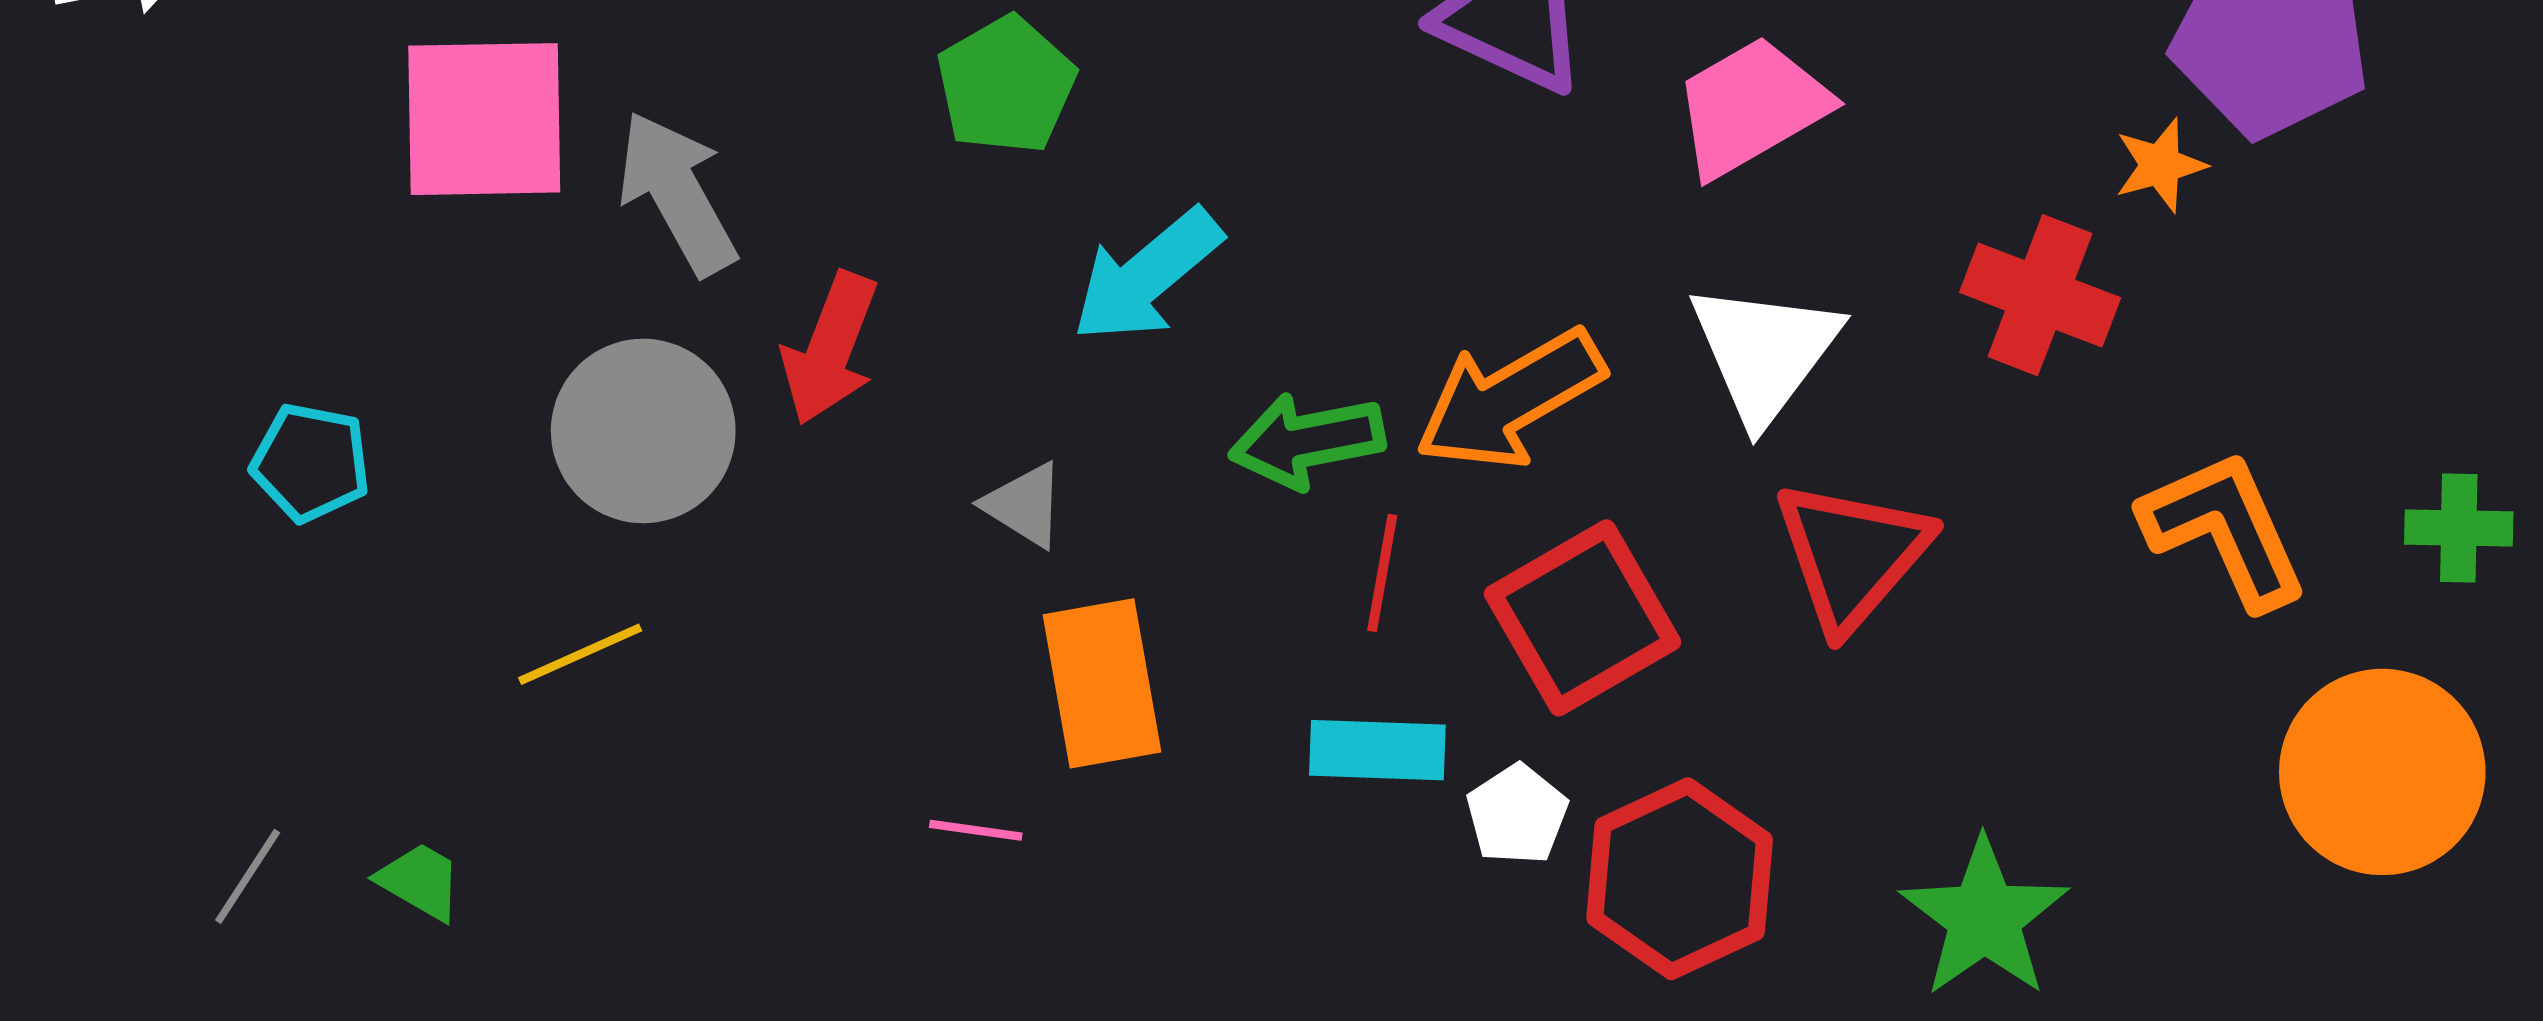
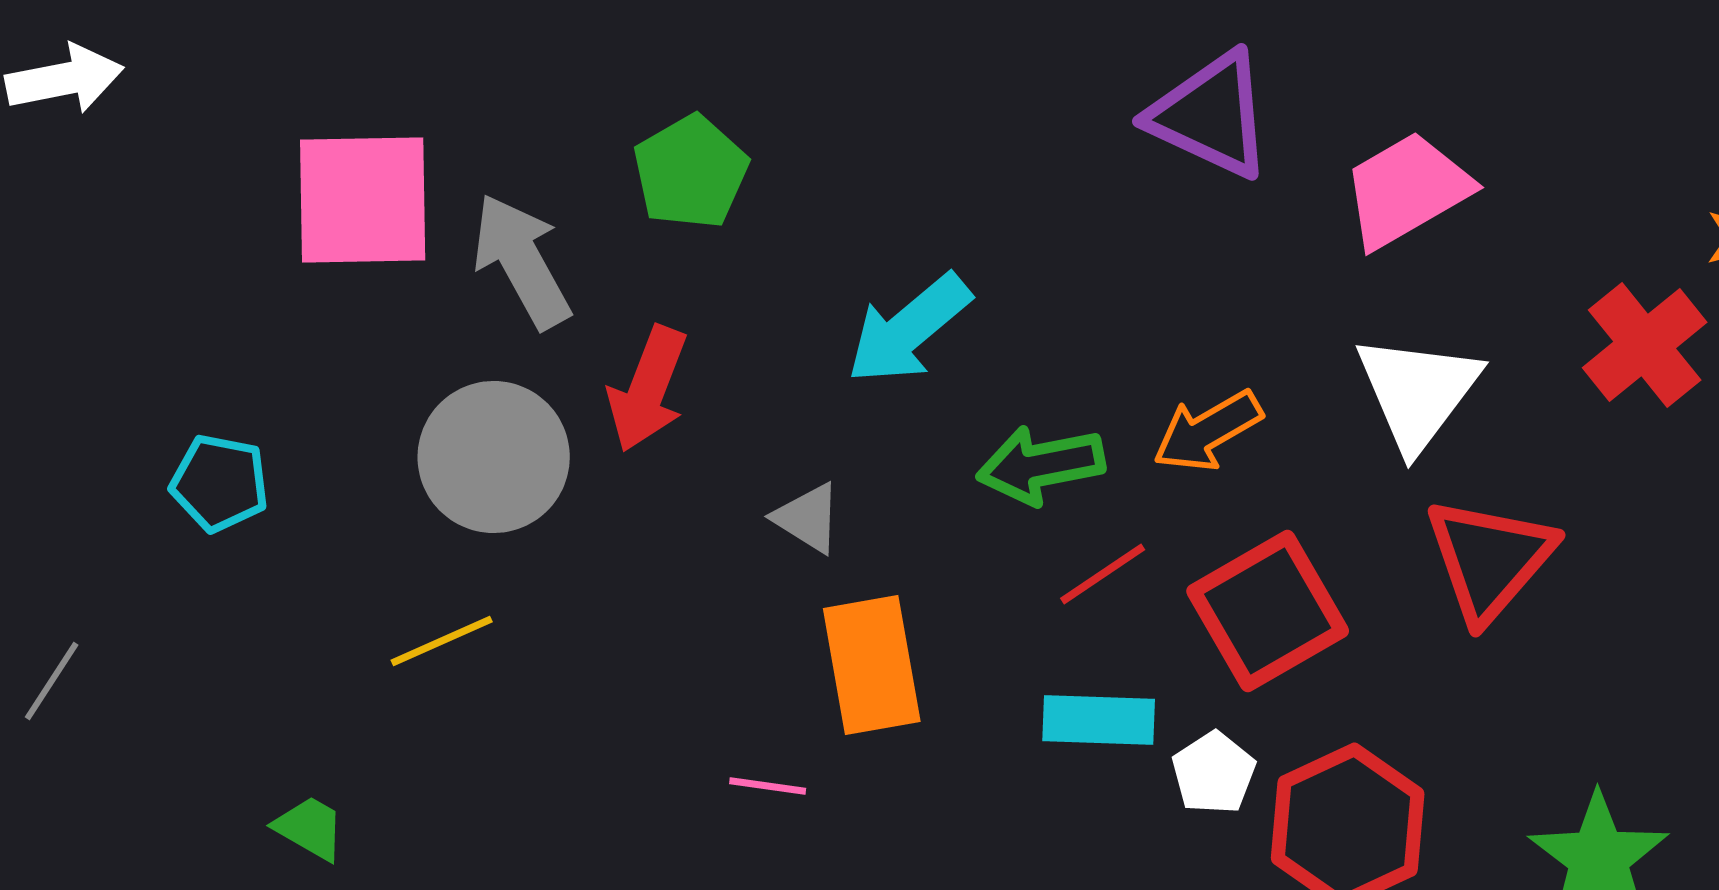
green pentagon: (1006, 85) -> (691, 172), moved
red cross: (2040, 295) -> (1645, 345), turned 30
orange arrow: (1510, 399) -> (1208, 431), size x0.7
red line: (1382, 573) -> (1103, 574), turned 46
gray line: (248, 876) -> (52, 681), moved

